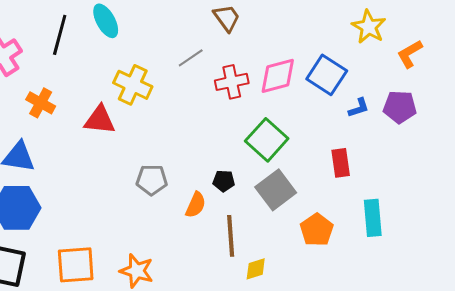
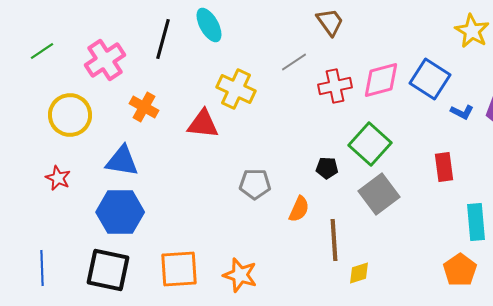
blue L-shape: (359, 108) -> (462, 112), turned 45
black pentagon: (224, 181) -> (327, 168), moved
orange pentagon: (317, 230) -> (460, 270), moved

